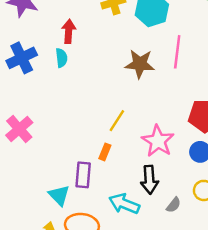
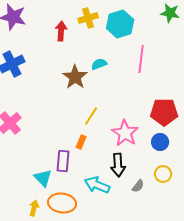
red arrow: (69, 31) -> (61, 31), moved
cyan semicircle: (61, 58) -> (99, 64), moved, turned -105
brown star: (140, 64) -> (75, 77), moved, turned 30

